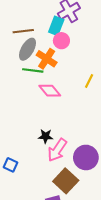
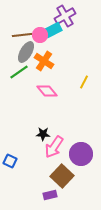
cyan rectangle: (56, 26) -> (53, 30), turned 42
pink circle: (61, 41) -> (40, 35), moved
green line: (33, 70) -> (19, 72), moved, turned -42

